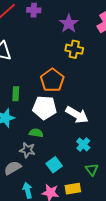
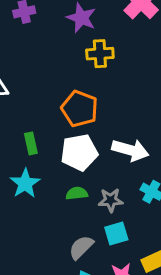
gray star: (27, 150) -> (111, 200), moved
cyan square: (54, 165) -> (116, 234), turned 35
gray semicircle: (13, 168) -> (81, 247), moved

